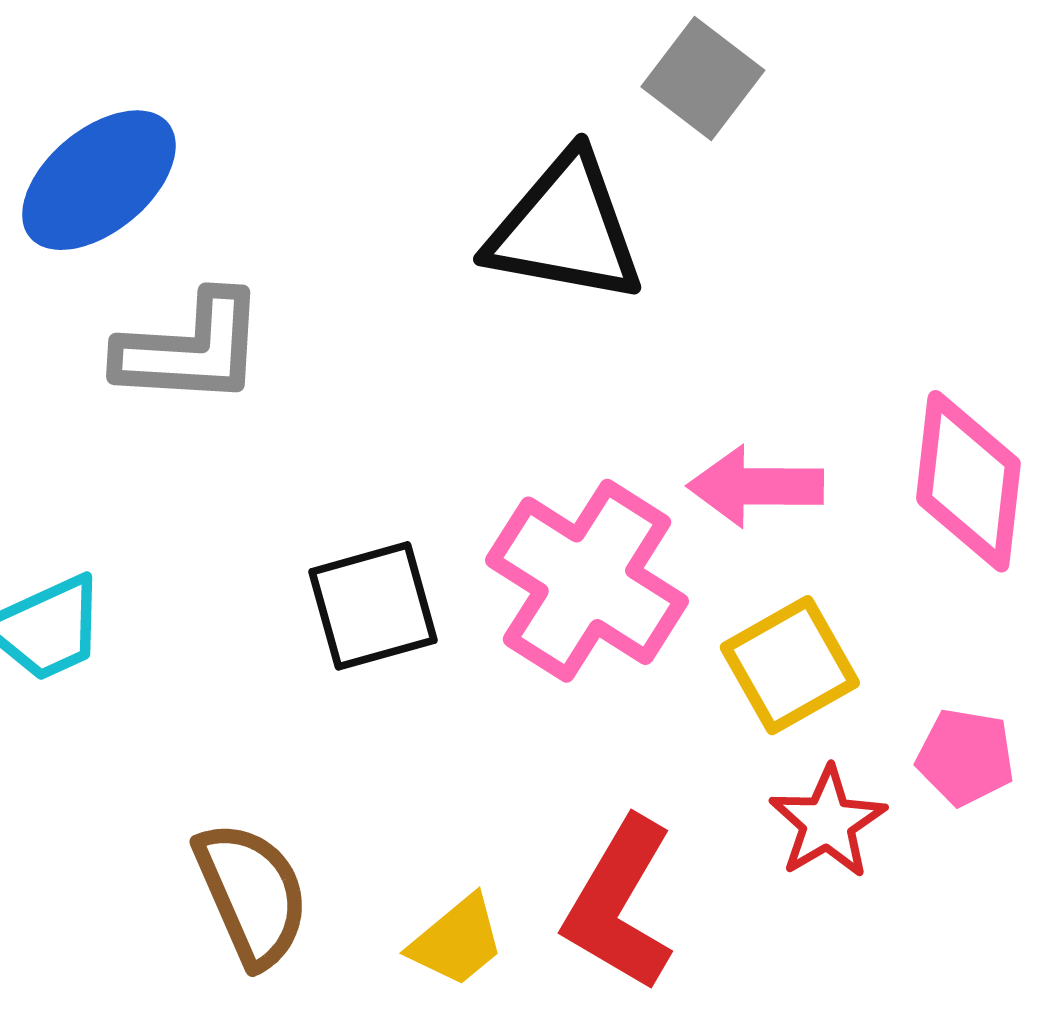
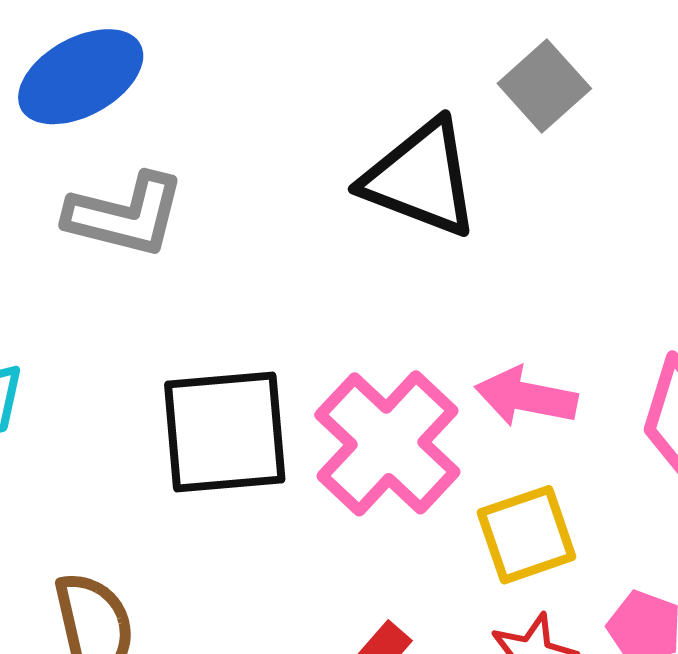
black square: (373, 606) -> (225, 432), size x1.4

